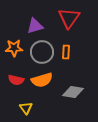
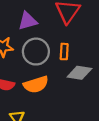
gray diamond: (73, 92) -> (79, 73), moved

